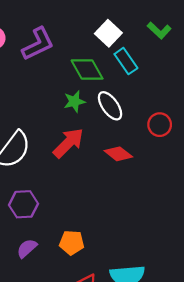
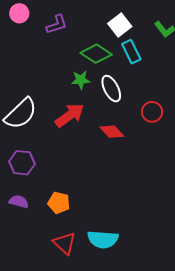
purple L-shape: (38, 44) -> (57, 24), size x0.7
green diamond: (87, 70) -> (96, 54), turned -36
purple semicircle: (27, 248) -> (19, 202), turned 48

